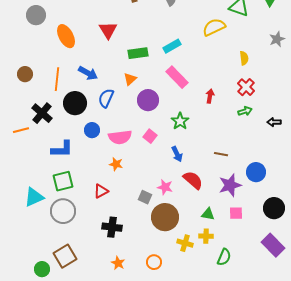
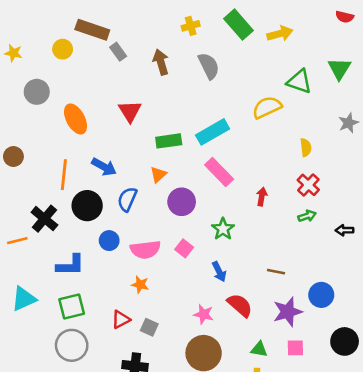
cyan rectangle: (172, 46) -> (213, 132), size x1.4
brown circle: (25, 74) -> (13, 156), moved
cyan triangle: (34, 197) -> (24, 299), moved
gray square: (145, 197) -> (149, 327), moved

